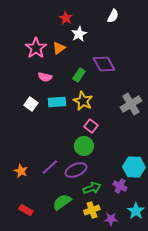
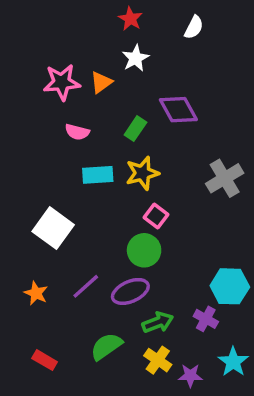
red star: (66, 18) -> (130, 19), moved
pink star: (36, 48) -> (62, 82), turned 30
yellow star: (83, 101) -> (142, 173), turned 30
white square: (31, 104) -> (53, 228), moved, size x1.6
yellow cross: (92, 210) -> (158, 360), turned -35

